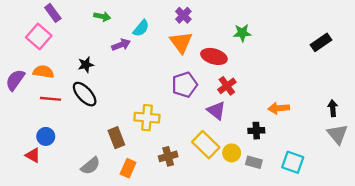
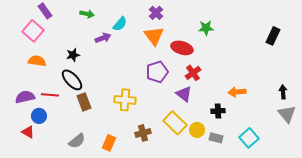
black rectangle: (321, 42) -> (273, 36), turned -30
purple semicircle: (15, 80) -> (25, 97), moved, turned 42
red line: (50, 99) -> (50, 95), moved
brown rectangle: (116, 138) -> (84, 102), moved
cyan square: (293, 162) -> (249, 138), turned 30

